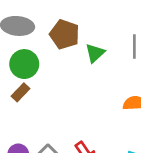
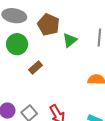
brown rectangle: (21, 92) -> (35, 67), moved

